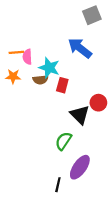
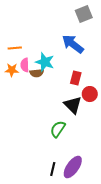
pink semicircle: (27, 57) -> (25, 65), moved
red rectangle: (62, 85) -> (76, 78), moved
purple ellipse: (80, 167) -> (73, 167), moved

